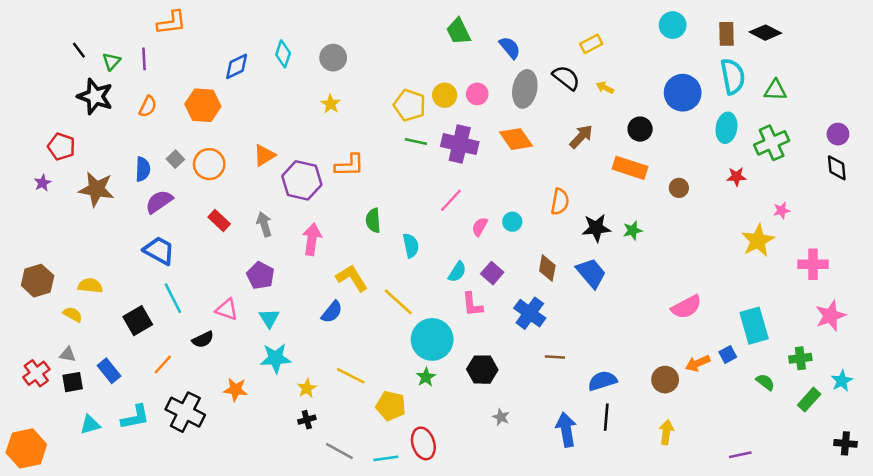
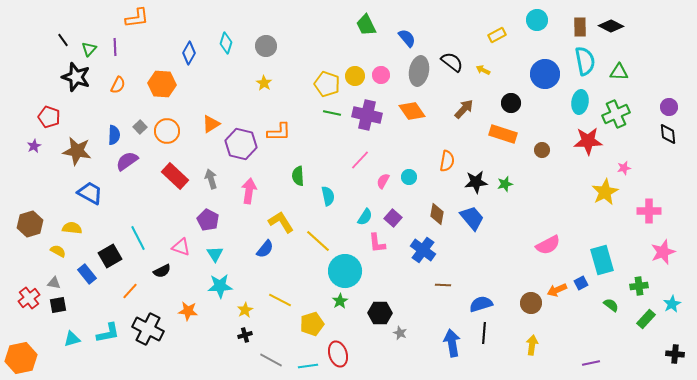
yellow rectangle: (591, 44) -> (497, 35), moved
blue diamond: (237, 66) -> (189, 53), turned -35
red star: (736, 177) -> (588, 141), size x1.8
red rectangle: (219, 220) -> (175, 176), size x1.5
blue trapezoid: (159, 251) -> (90, 193), moved
black hexagon: (482, 370) -> (380, 313), moved
blue rectangle: (109, 371) -> (87, 274), moved
yellow pentagon: (391, 406) -> (312, 324), turned -30

